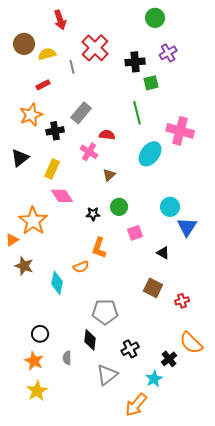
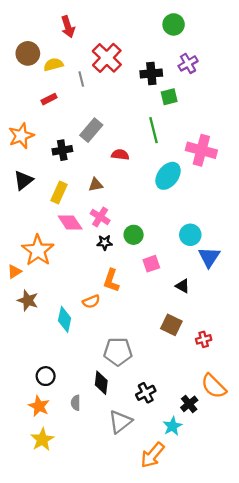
orange star: (31, 115) -> (21, 136), moved
pink cross: (89, 152) -> (100, 217), moved
brown triangle: (109, 175) -> (96, 185), moved, turned 32

